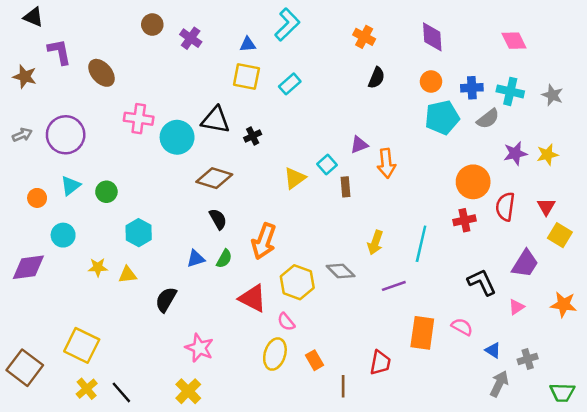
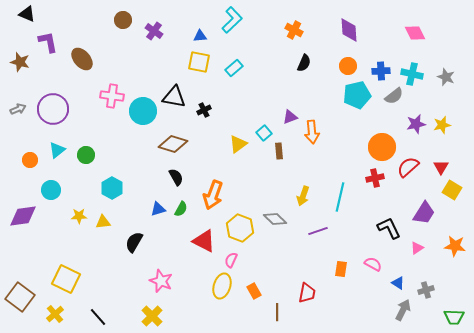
red semicircle: (505, 207) -> (408, 167), turned 40
pink semicircle: (286, 322) -> (231, 260), turned 63
orange rectangle: (422, 333) -> (341, 269), size x0.6
yellow cross: (87, 389) -> (55, 314), moved

